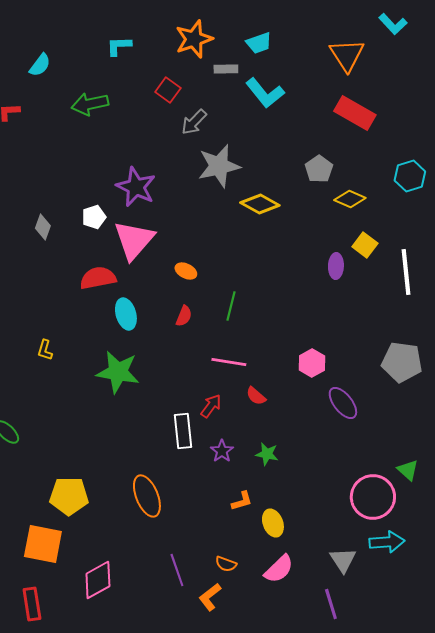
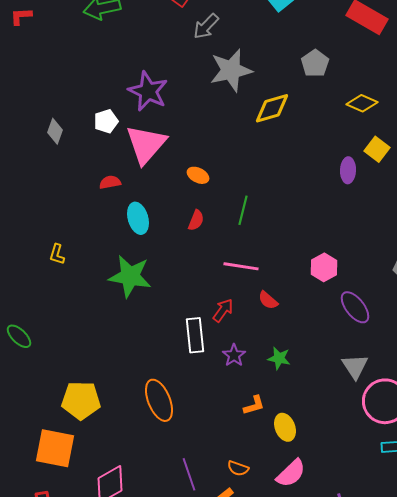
gray pentagon: (319, 169) -> (315, 63), moved
yellow diamond: (260, 204) -> (272, 108), turned -45
red semicircle: (98, 278) -> (110, 182), size x0.6
gray triangle: (343, 560) -> (355, 366), moved

